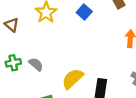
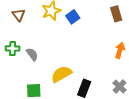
blue square: (84, 12) -> (73, 17), moved

